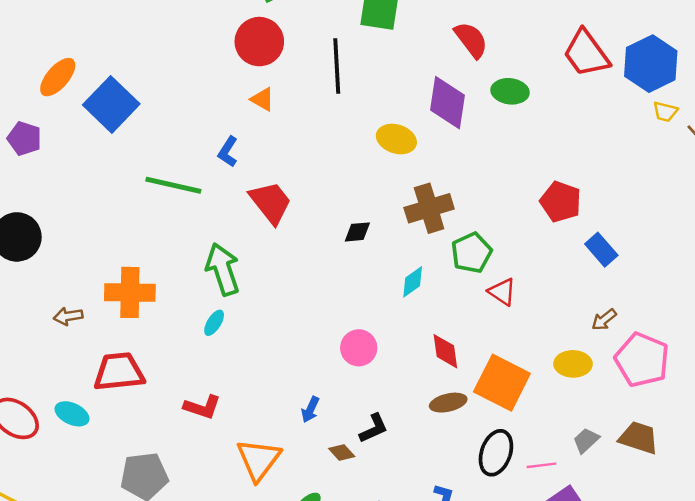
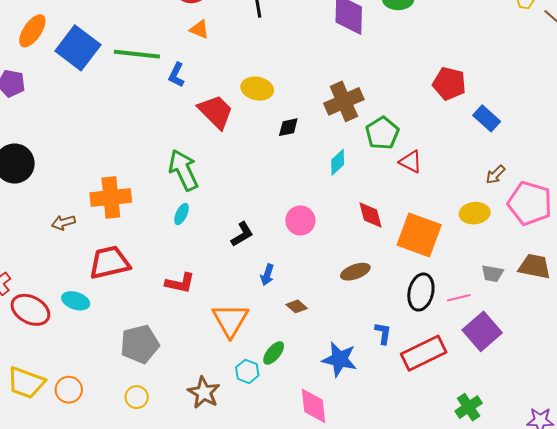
yellow ellipse: (396, 139) -> (257, 89), moved
green line: (173, 185) -> (137, 54), moved
brown ellipse: (448, 403) -> (355, 272), moved
black L-shape: (374, 428) -> (242, 234), moved
gray trapezoid: (586, 440) -> (492, 274), turned -120

